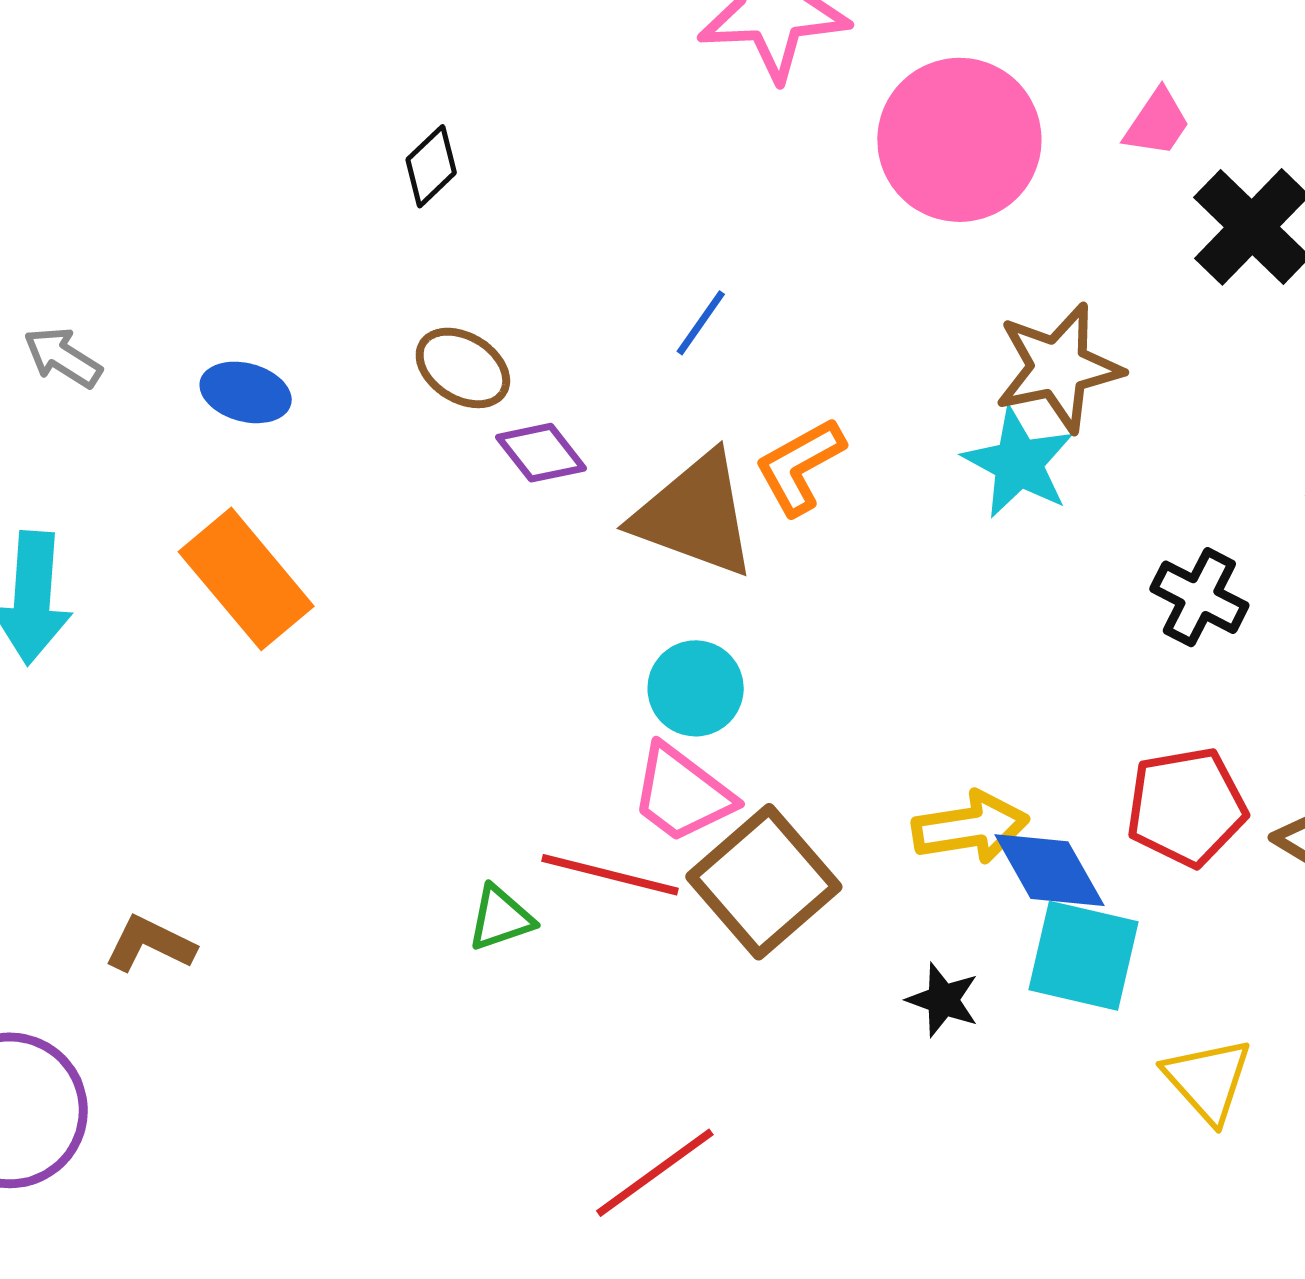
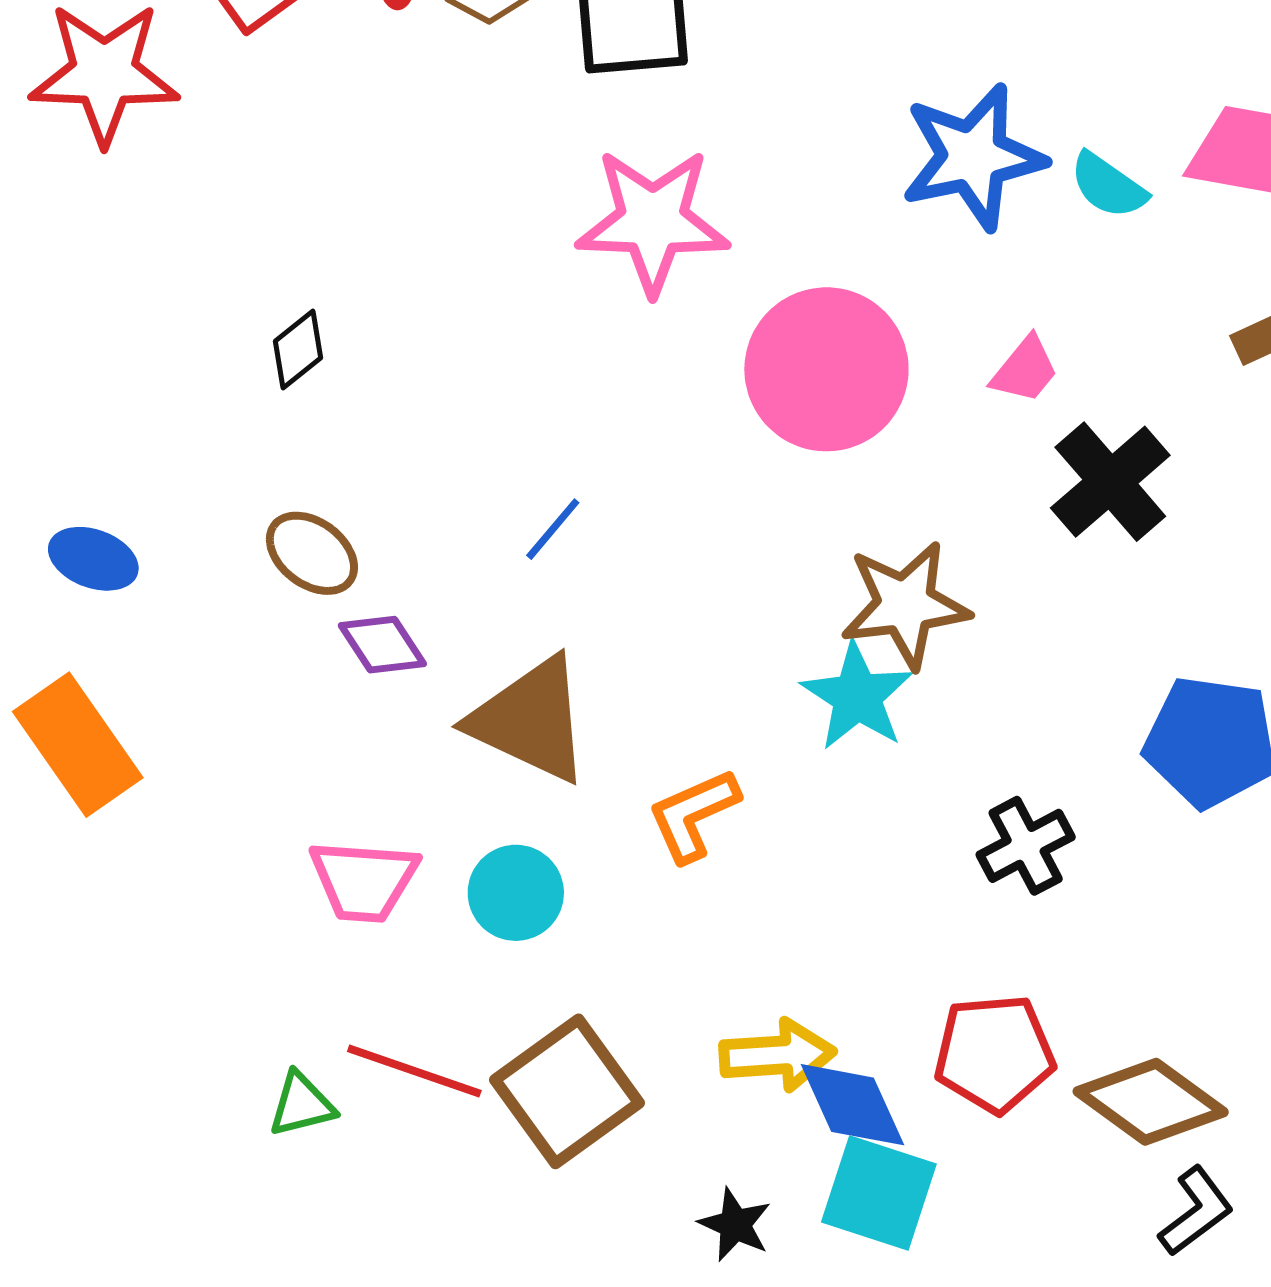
orange L-shape: (800, 466) -> (693, 815), moved
black cross: (1199, 597) -> (1026, 846), turned 30
pink trapezoid: (682, 794) -> (364, 881), moved, turned -38

